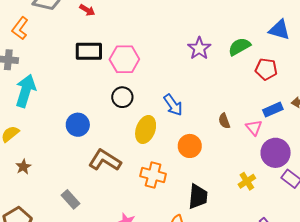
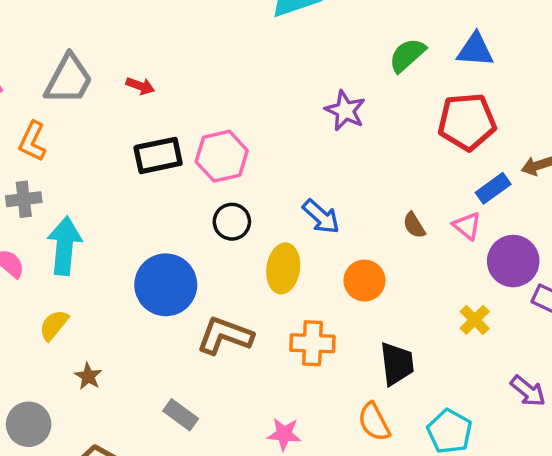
green semicircle: (239, 47) -> (407, 55), moved
red pentagon: (266, 69) -> (467, 122), size x1.5
blue circle: (78, 125) -> (166, 285), size x1.5

